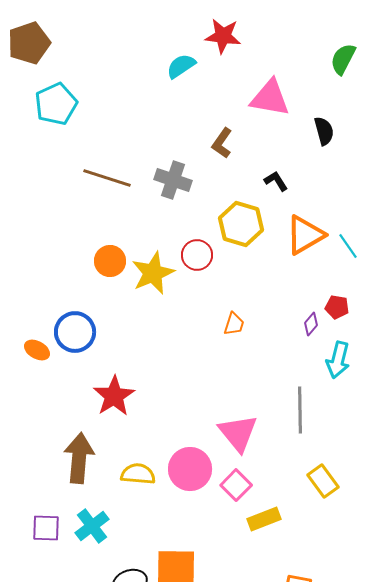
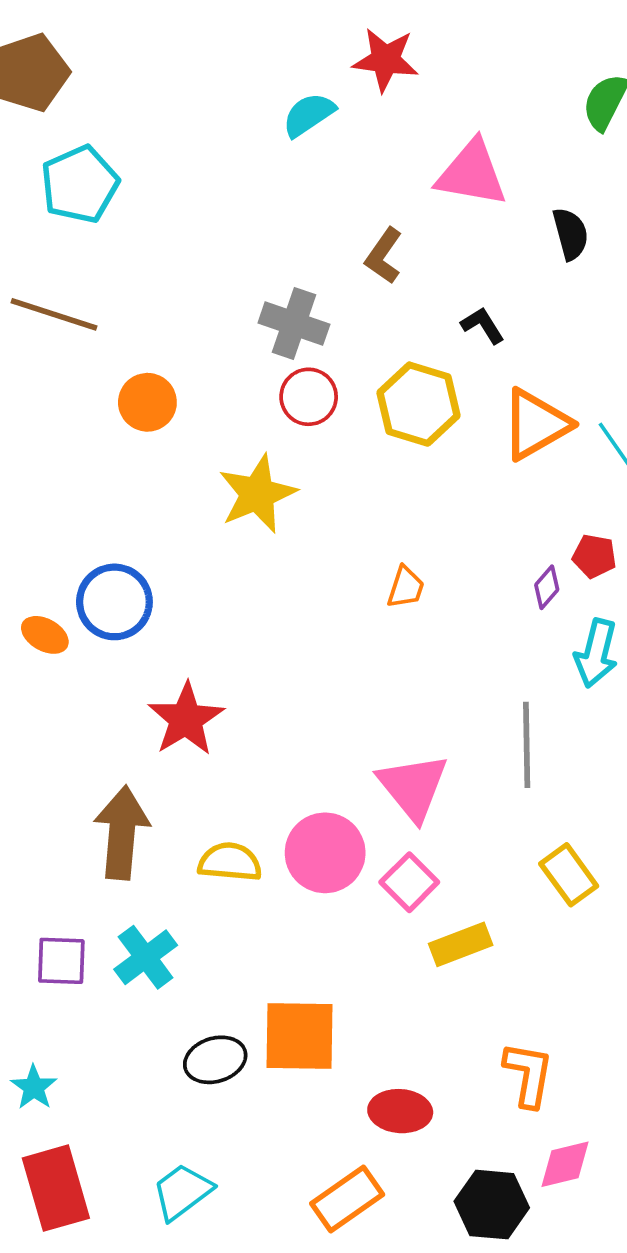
brown line: (107, 178) -> (54, 314), moved
red circle: (197, 255) -> (309, 397), moved
orange circle: (110, 261) -> (147, 402), moved

